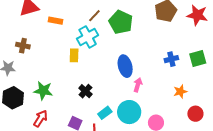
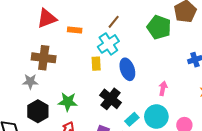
green pentagon: (121, 22) -> (159, 27), moved
brown cross: (23, 46) -> (44, 58), size x1.6
blue ellipse: (125, 66) -> (127, 69), moved
black cross: (85, 91) -> (111, 99), size x1.5

